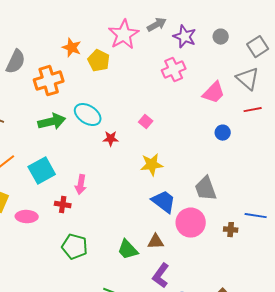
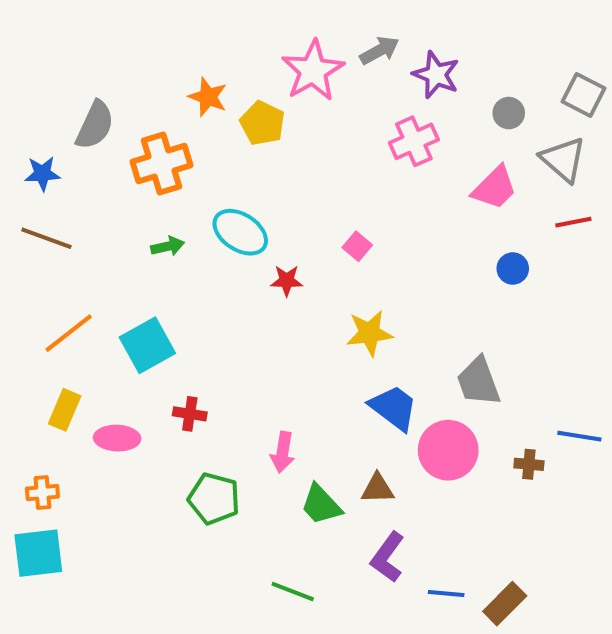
gray circle: (221, 37) -> (509, 113), moved
gray square: (258, 47) -> (583, 95), turned -30
green arrow: (52, 122) -> (168, 246), size x0.6
pink arrow: (81, 185) -> (283, 452), moved

